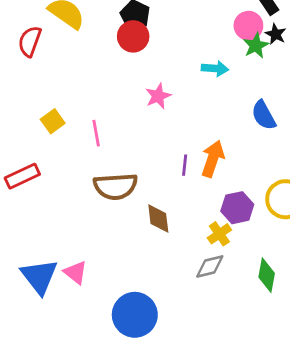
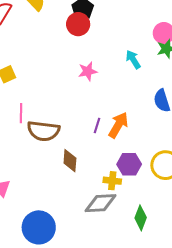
cyan arrow: (215, 69) -> (133, 59), turned -138
pink line: (96, 133) -> (21, 113), moved
yellow cross: (219, 234) -> (112, 181), turned 30
gray diamond: (210, 266) -> (100, 203), size x1.4

